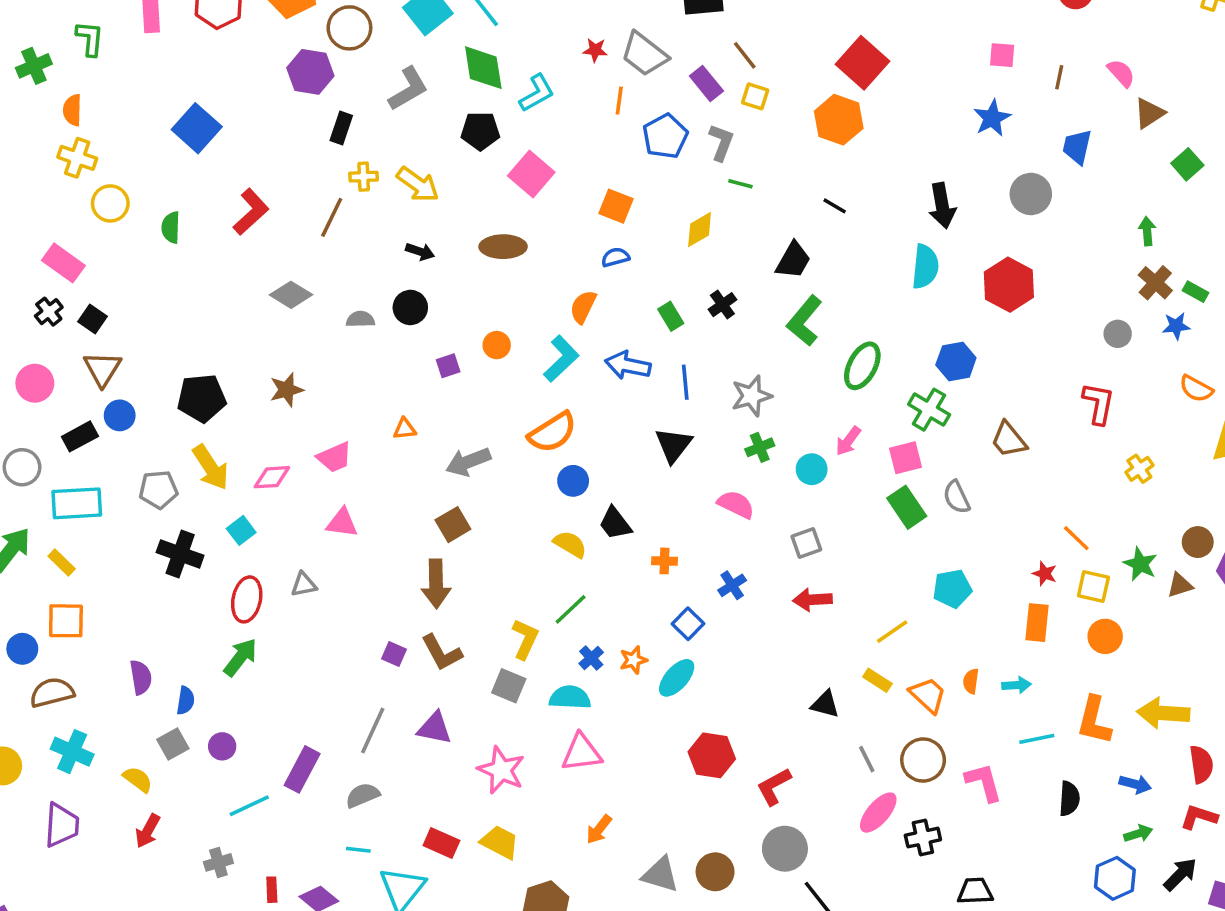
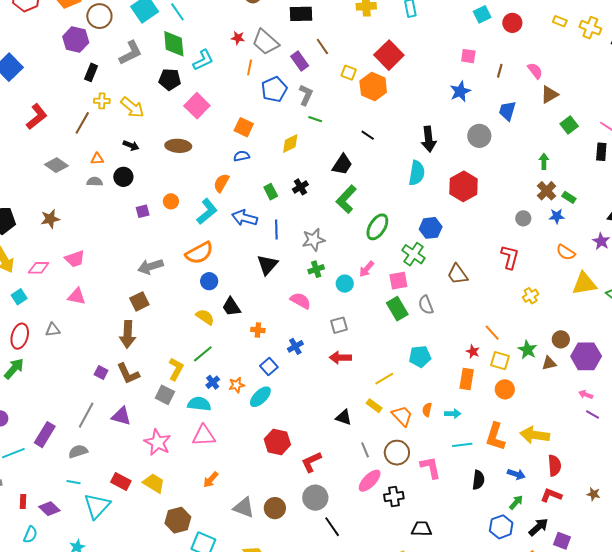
yellow square: (755, 96) -> (349, 73), moved
orange triangle: (405, 429) -> (97, 159), moved
green arrow: (1138, 834) -> (516, 502), turned -35

